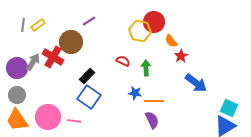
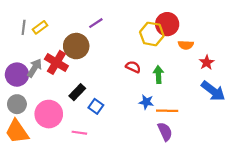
orange semicircle: (171, 41) -> (186, 45), turned -48
red star: (181, 56) -> (207, 62), moved
black rectangle: (87, 76) -> (77, 92), moved
blue square: (89, 97) -> (96, 106), size x0.6
pink circle: (48, 117) -> (49, 114), moved

